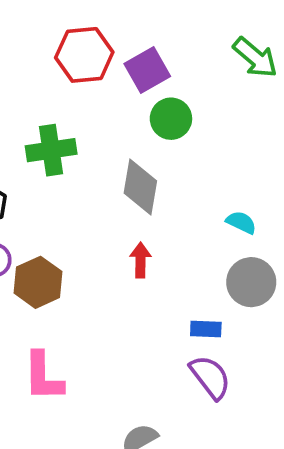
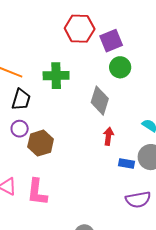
red arrow: (140, 260) -> (108, 136), moved
blue rectangle: (206, 329) -> (126, 163), moved
purple semicircle: (210, 377) -> (138, 200), moved, turned 110

